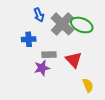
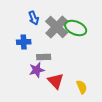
red triangle: (74, 60) -> (56, 81), moved

